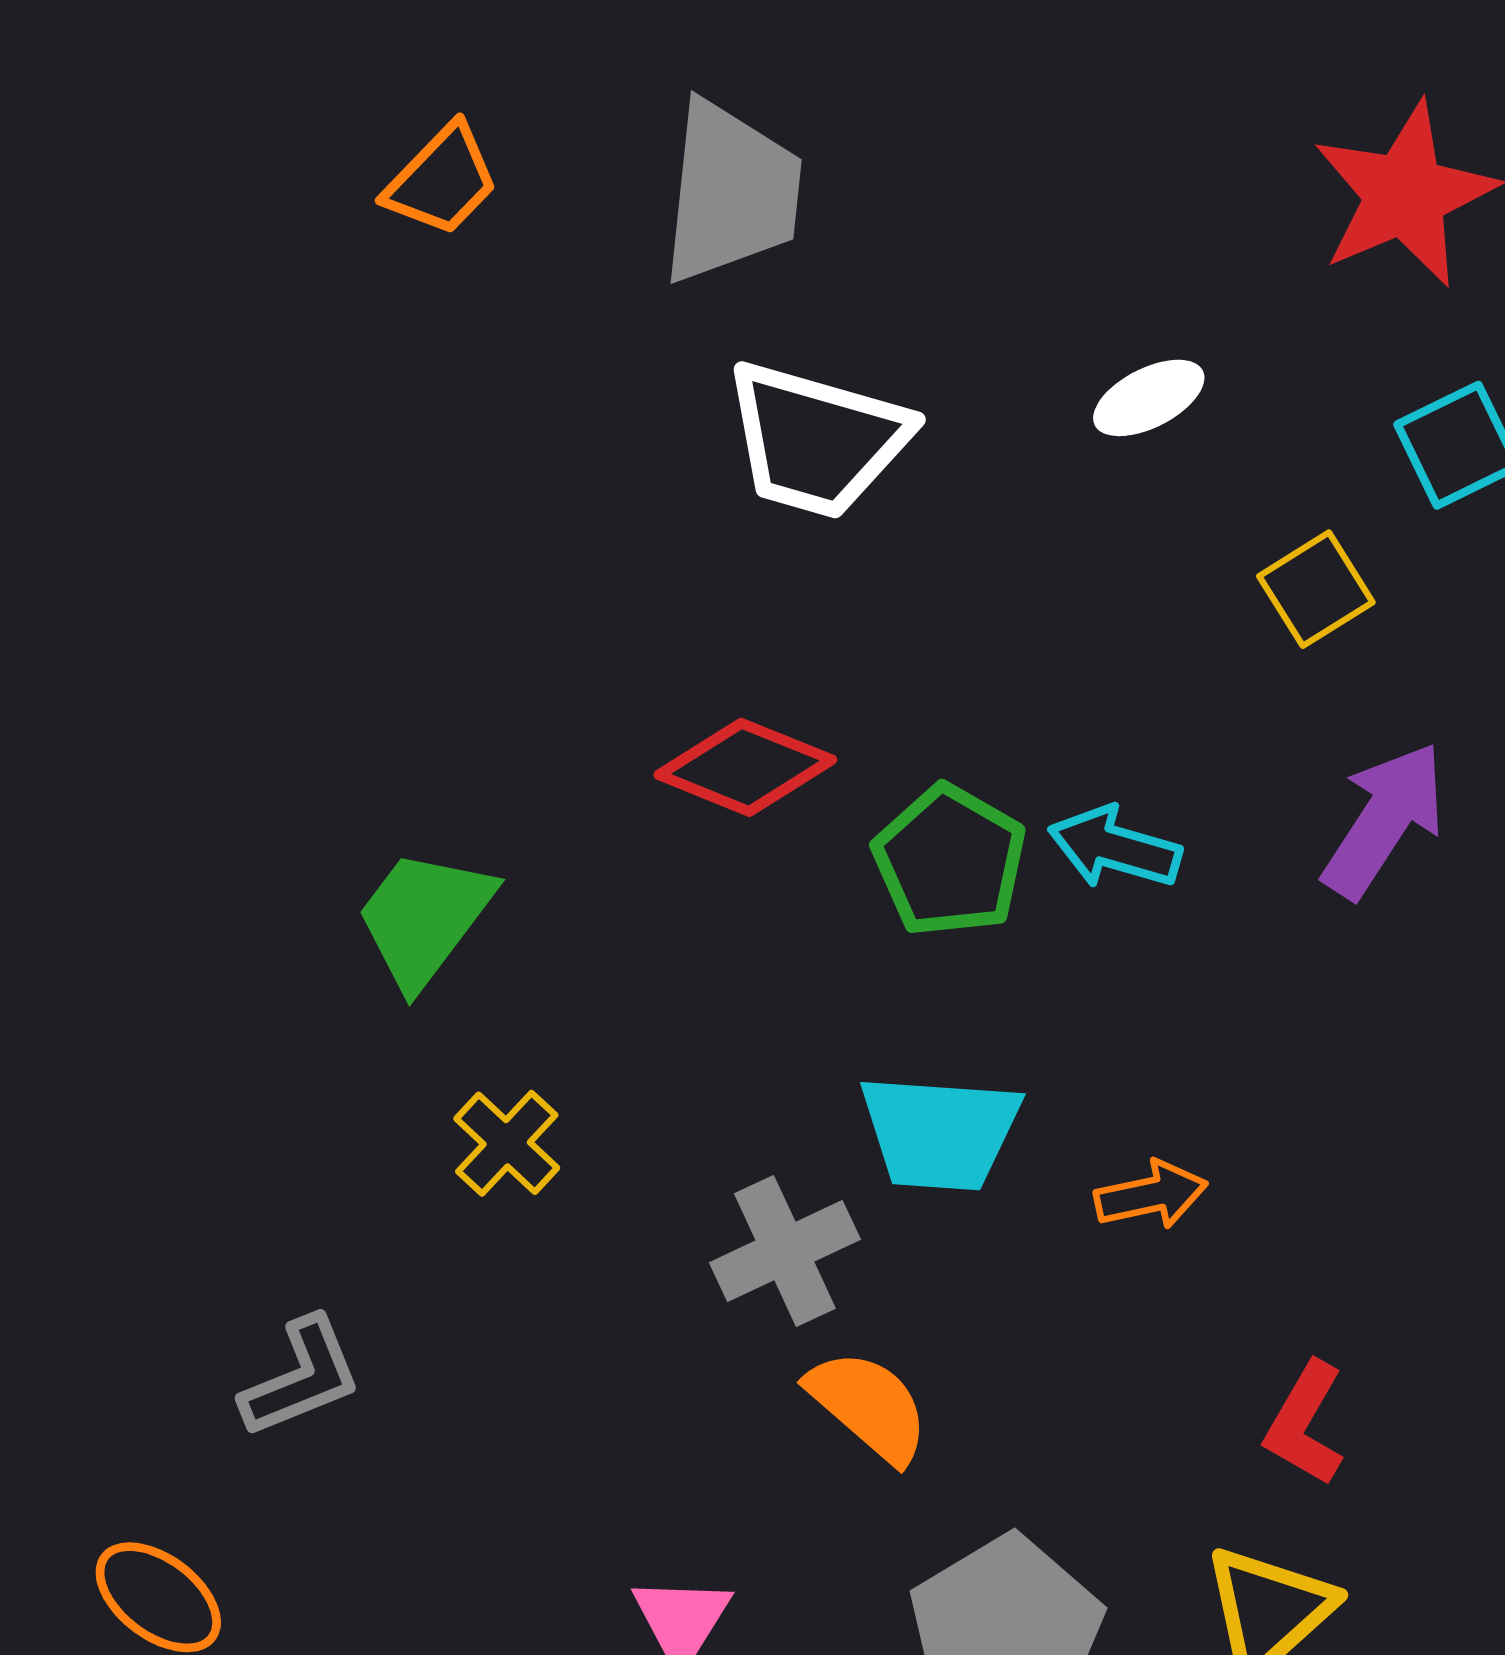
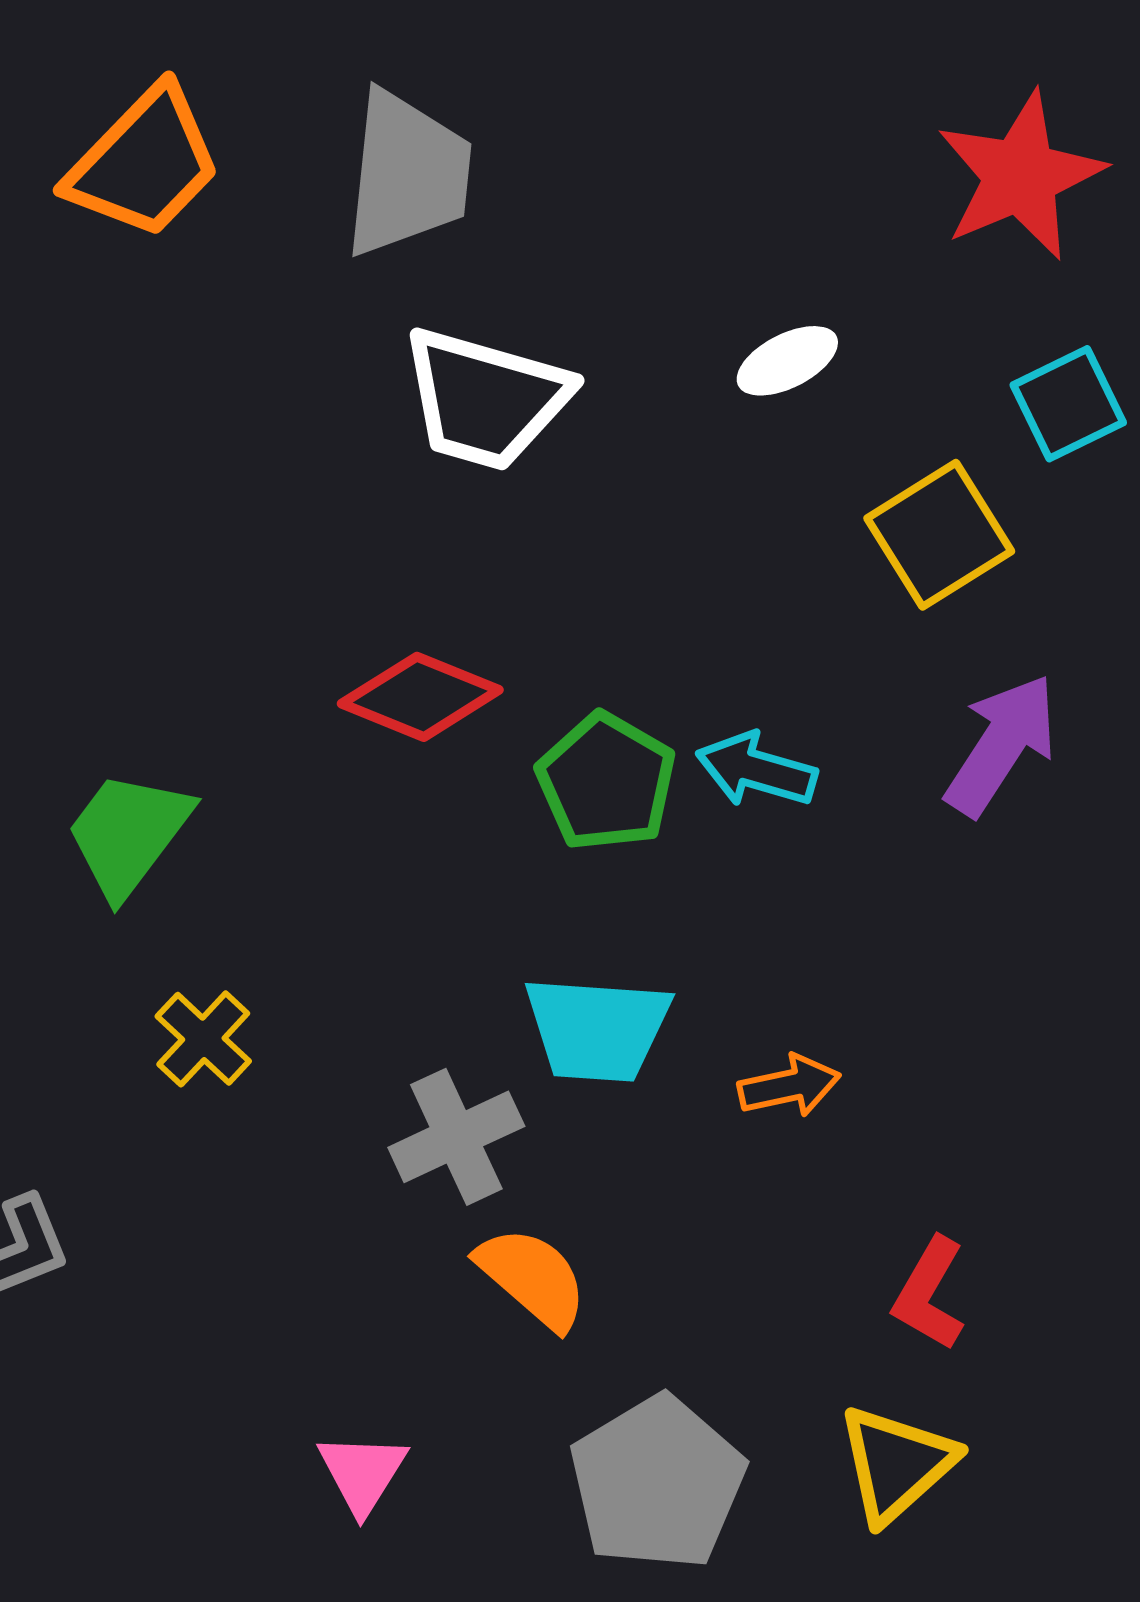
orange trapezoid: (442, 180) -> (144, 163), size x1.5
yellow square: (1316, 589) -> (939, 535), size x1.4

